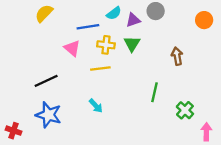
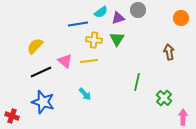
yellow semicircle: (44, 13) -> (35, 46), moved
pink triangle: (72, 48) -> (65, 61), moved
brown arrow: (177, 56) -> (169, 52), moved

